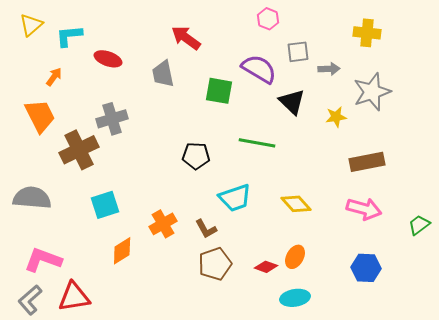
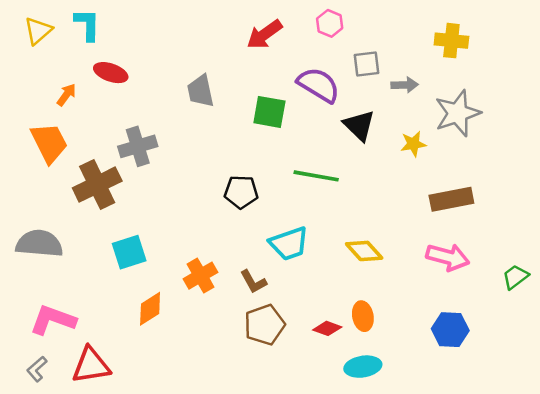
cyan L-shape: (69, 36) -> (87, 25), moved, turned 96
red arrow: (186, 38) -> (264, 34), moved, turned -72
red ellipse: (108, 59) -> (111, 73), moved
orange ellipse: (295, 257) -> (363, 316), turned -40
gray L-shape: (30, 300) -> (37, 369), size x0.7

